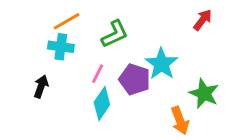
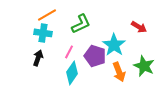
red arrow: (203, 20) -> (139, 27), moved, turned 84
black arrow: (41, 86) -> (38, 58), moved
orange arrow: (180, 120) -> (119, 72), moved

